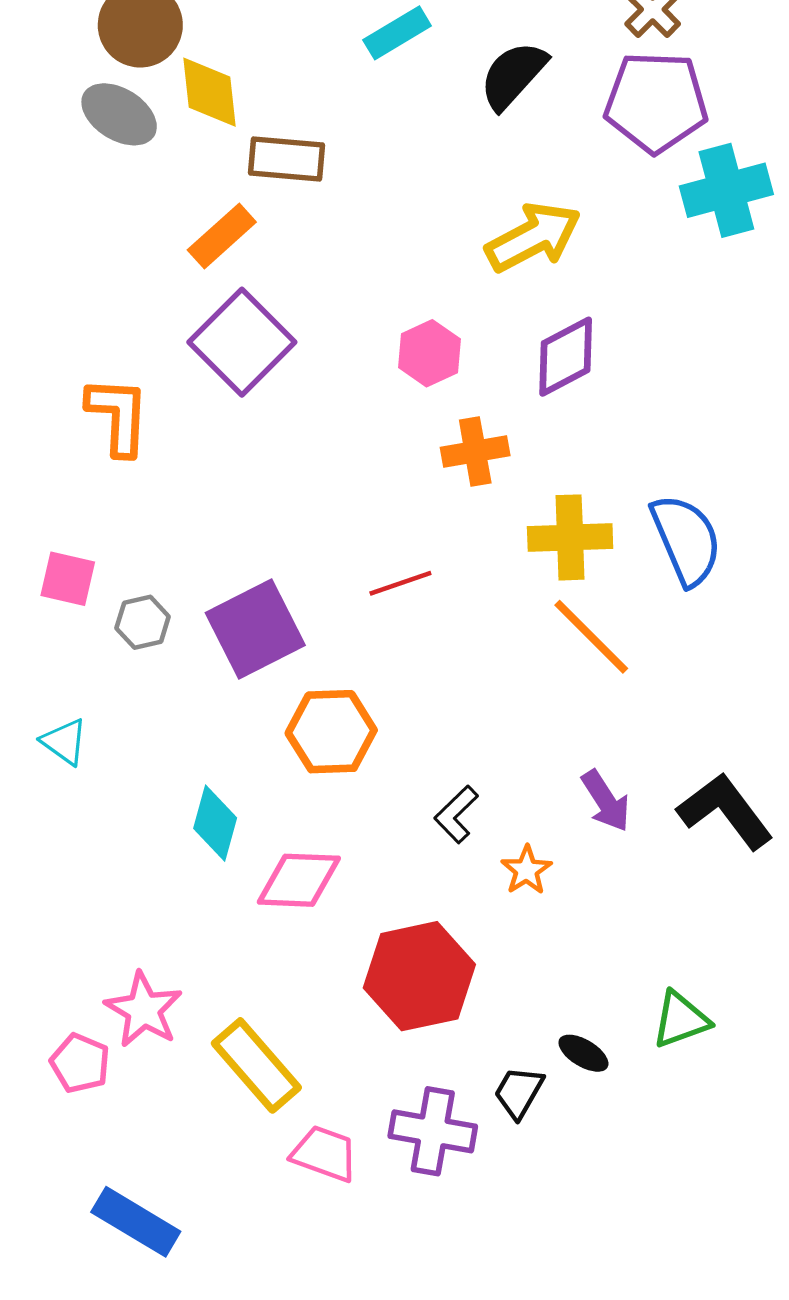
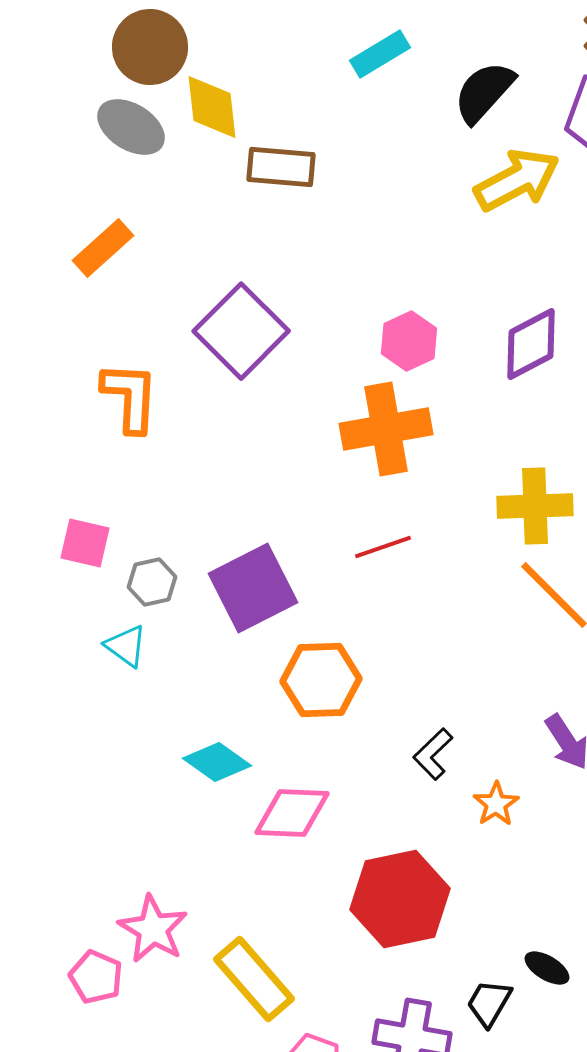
orange rectangle: (222, 236) -> (103, 248), moved
yellow arrow: (533, 237) -> (517, 180), moved
orange cross: (475, 451) -> (386, 429), moved, size x1.5
cyan triangle: (64, 742) -> (126, 646), moved
cyan diamond: (215, 823) -> (217, 762), turned -70

